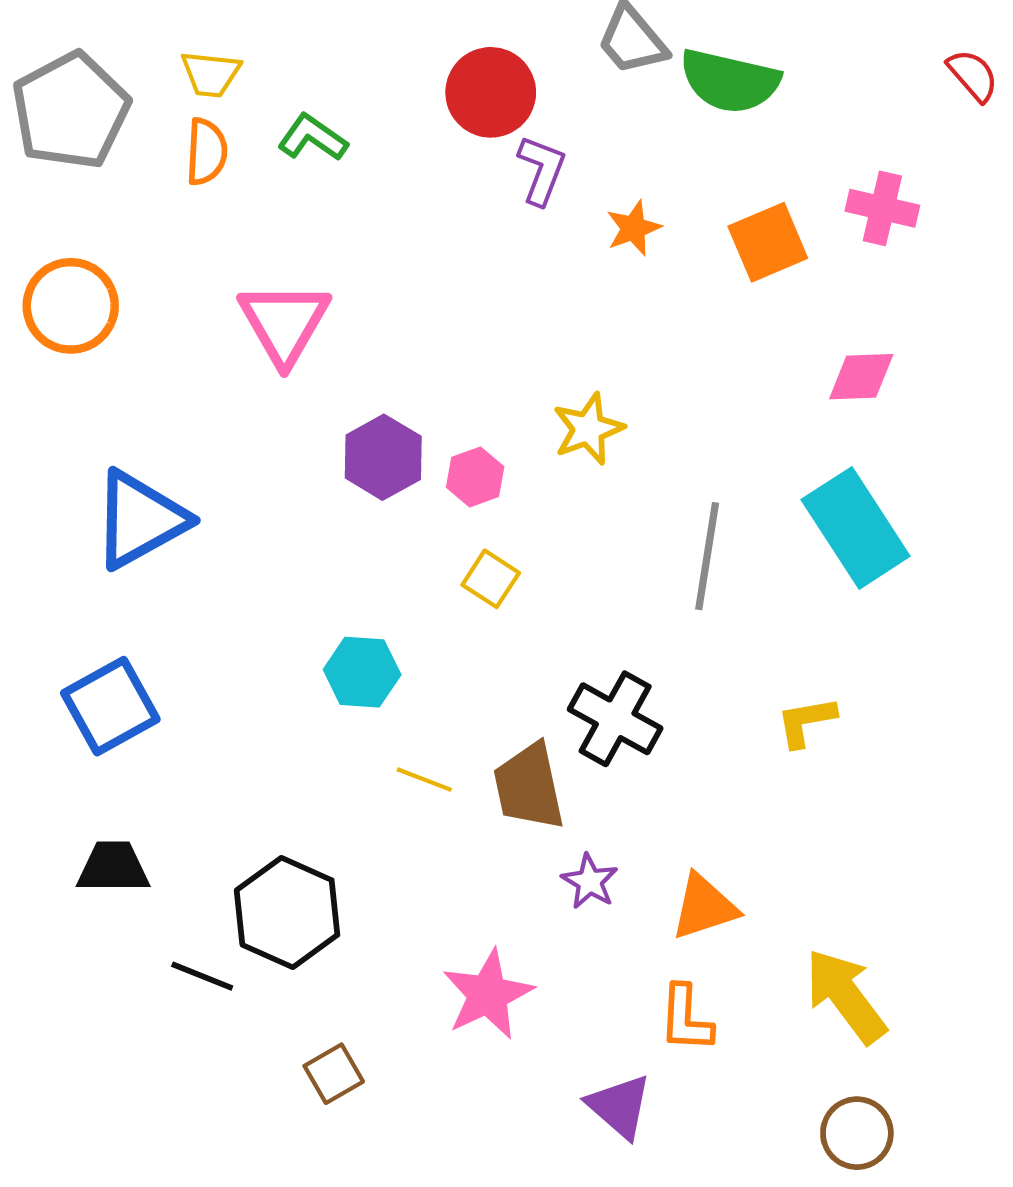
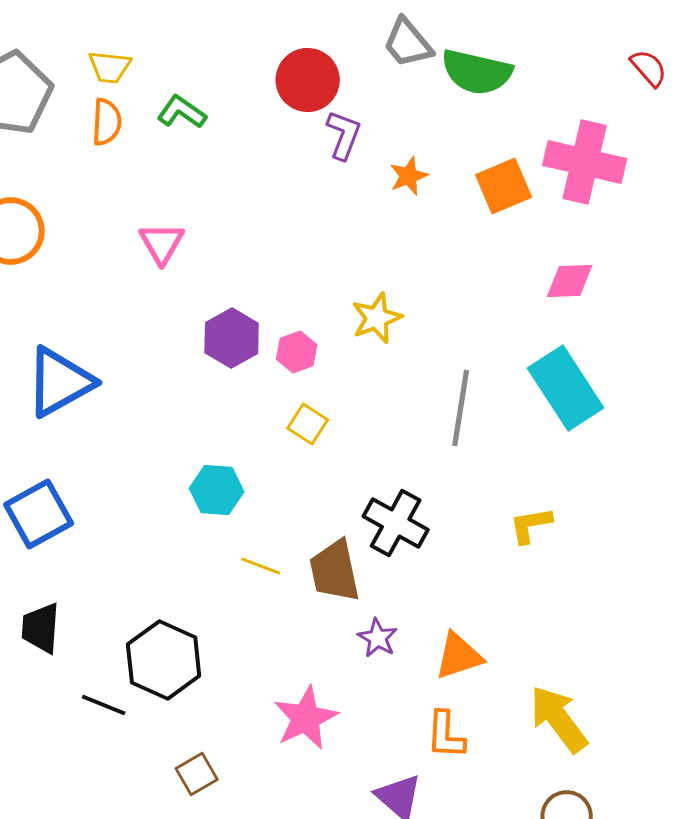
pink cross: (882, 208) -> (585, 162), size x1.6
pink triangle: (284, 323) -> (162, 243), size x0.7
black trapezoid: (113, 867) -> (41, 628), turned -86

